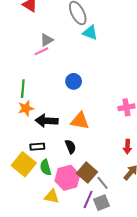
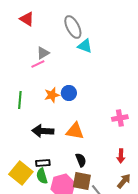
orange star: (26, 108) -> (52, 95), moved
black rectangle: (37, 147) -> (43, 163), moved
black semicircle: (70, 147) -> (81, 160), moved
brown square: (87, 173) -> (82, 181), turned -30

